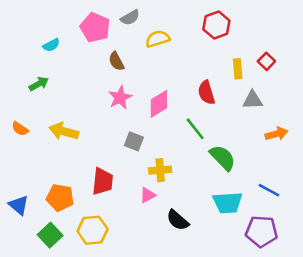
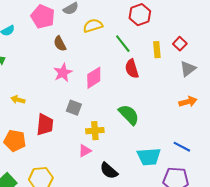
gray triangle: (253, 100) -> (188, 69), moved, turned -36
green line: (195, 129) -> (123, 44), moved
yellow arrow: (64, 131) -> (18, 100), size x0.6
green semicircle: (223, 158) -> (129, 115), moved
red trapezoid: (103, 181) -> (45, 125), moved
orange pentagon: (60, 198) -> (15, 141), moved

